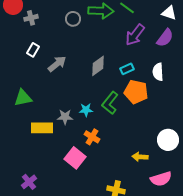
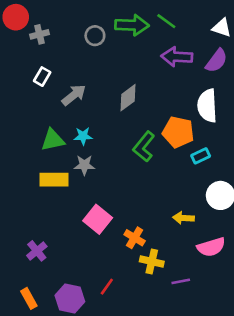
purple arrow: (135, 35) -> (177, 57), turned 55
cyan rectangle: (127, 69) -> (201, 156), moved
white semicircle: (158, 72) -> (207, 106), size x1.4
green triangle: (23, 98) -> (53, 140), moved
cyan star: (86, 110) -> (83, 136), moved
orange cross: (92, 137) -> (135, 238), moved

